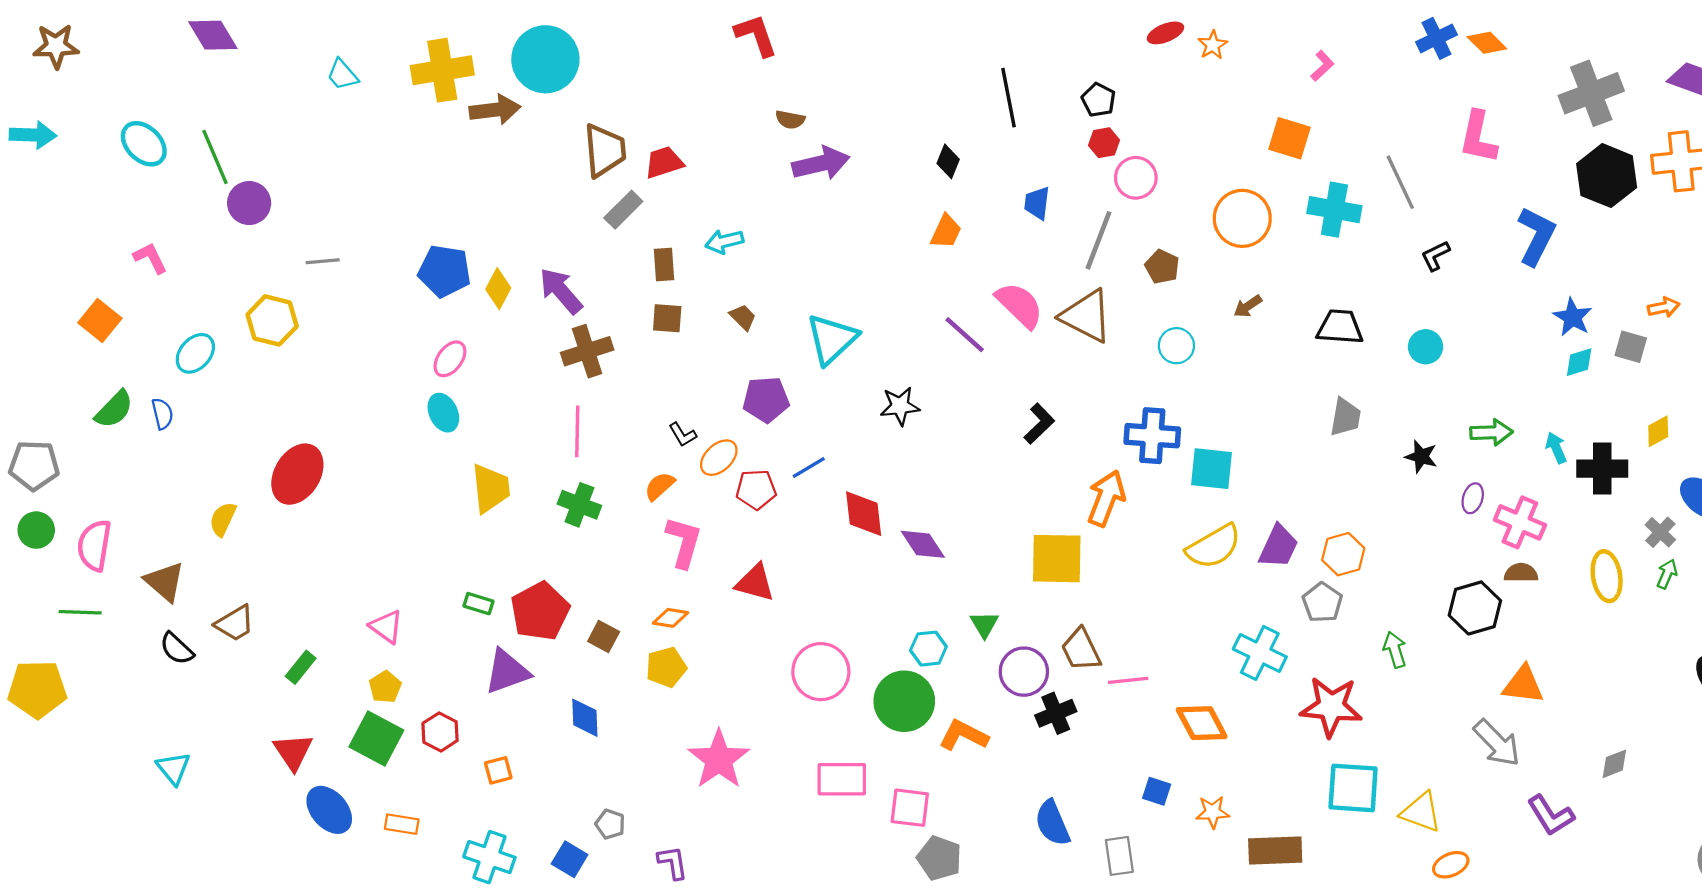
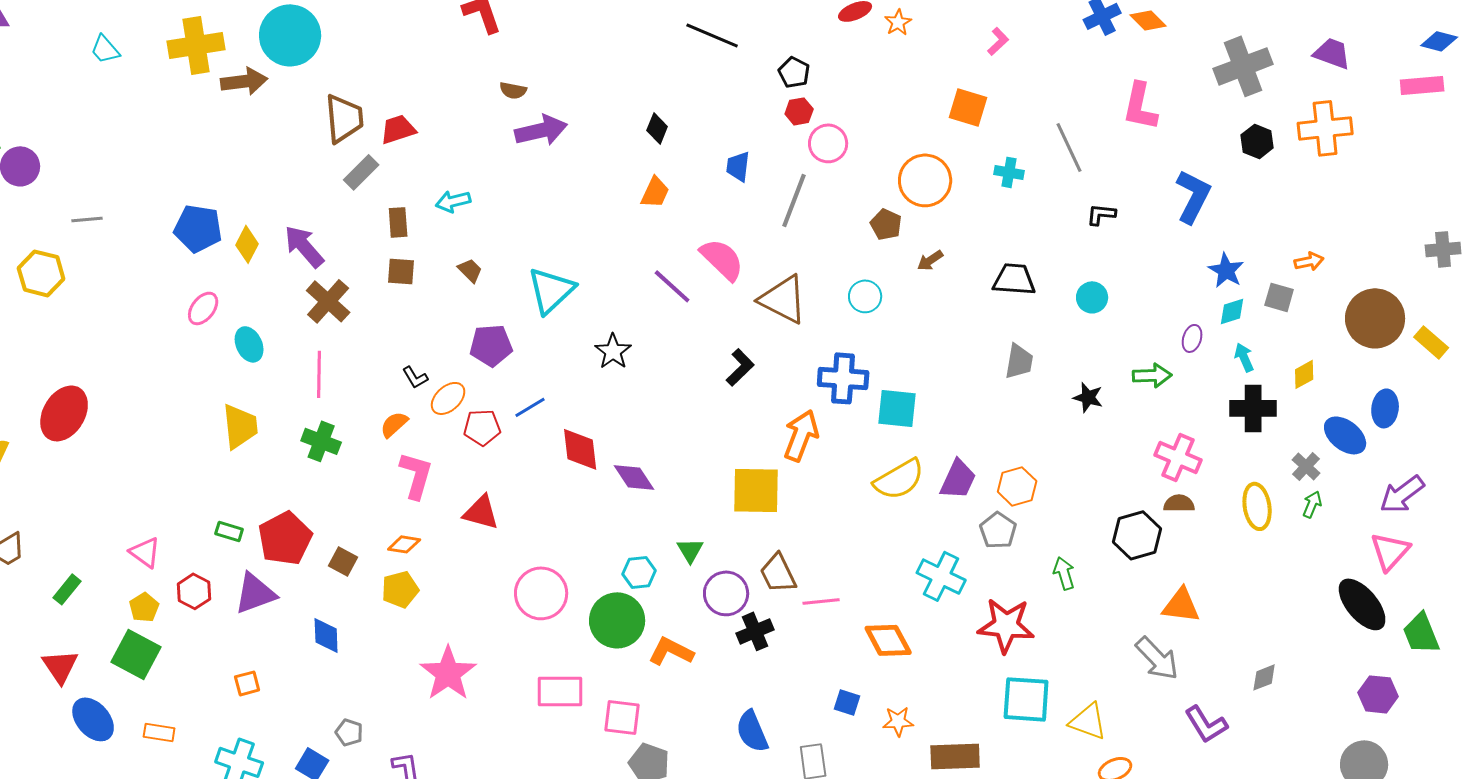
black line: (1009, 98) -> (712, 35), moved, turned -56
black hexagon: (1607, 176) -> (1257, 141), size x0.6
cyan cross: (1334, 210) -> (1009, 172), size x0.6
black L-shape: (1435, 256) -> (1101, 214), turned 32
brown pentagon: (1162, 267) -> (886, 224), moved
brown triangle: (1086, 316) -> (783, 299), moved
brown cross: (587, 351) -> (328, 301), turned -30
black star: (900, 406) -> (613, 351), turned -30
cyan ellipse: (443, 413) -> (249, 344), moved
cyan arrow: (1556, 448) -> (1244, 357), moved
purple ellipse: (1473, 498) -> (1192, 338), moved
red hexagon: (440, 732) -> (194, 591), moved

